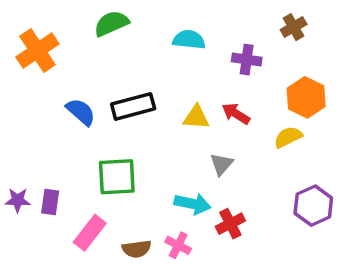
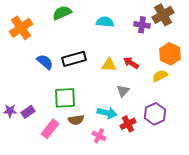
brown cross: (294, 27) -> (163, 15), size x1.5
purple cross: (247, 60) -> (142, 25), moved
purple rectangle: (50, 202) -> (28, 112), turned 48
purple hexagon: (313, 206) -> (155, 114), moved
brown semicircle: (137, 249) -> (76, 120), moved

